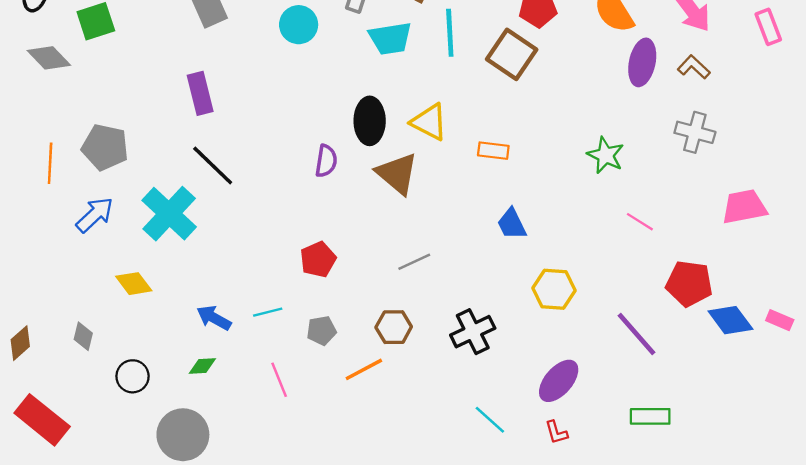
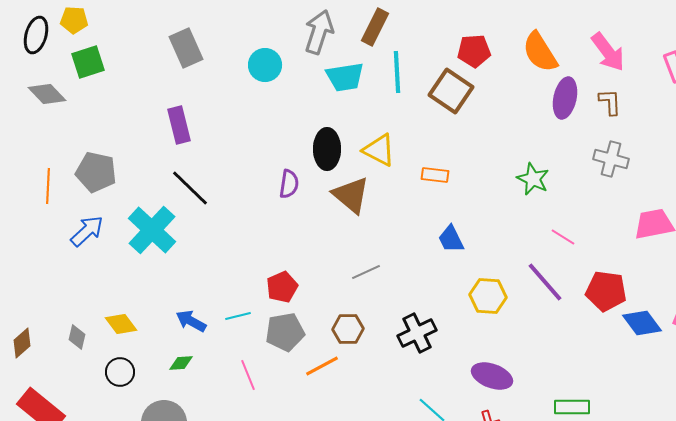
brown L-shape: (694, 67) -> (610, 102), turned 44
red pentagon: (318, 259) -> (282, 287), moved
yellow diamond: (134, 284) -> (121, 324), moved
gray pentagon: (322, 330) -> (285, 332), size x1.5
purple line: (636, 334) -> (545, 282), moved
purple ellipse: (559, 381) -> (492, 376), turned 69

